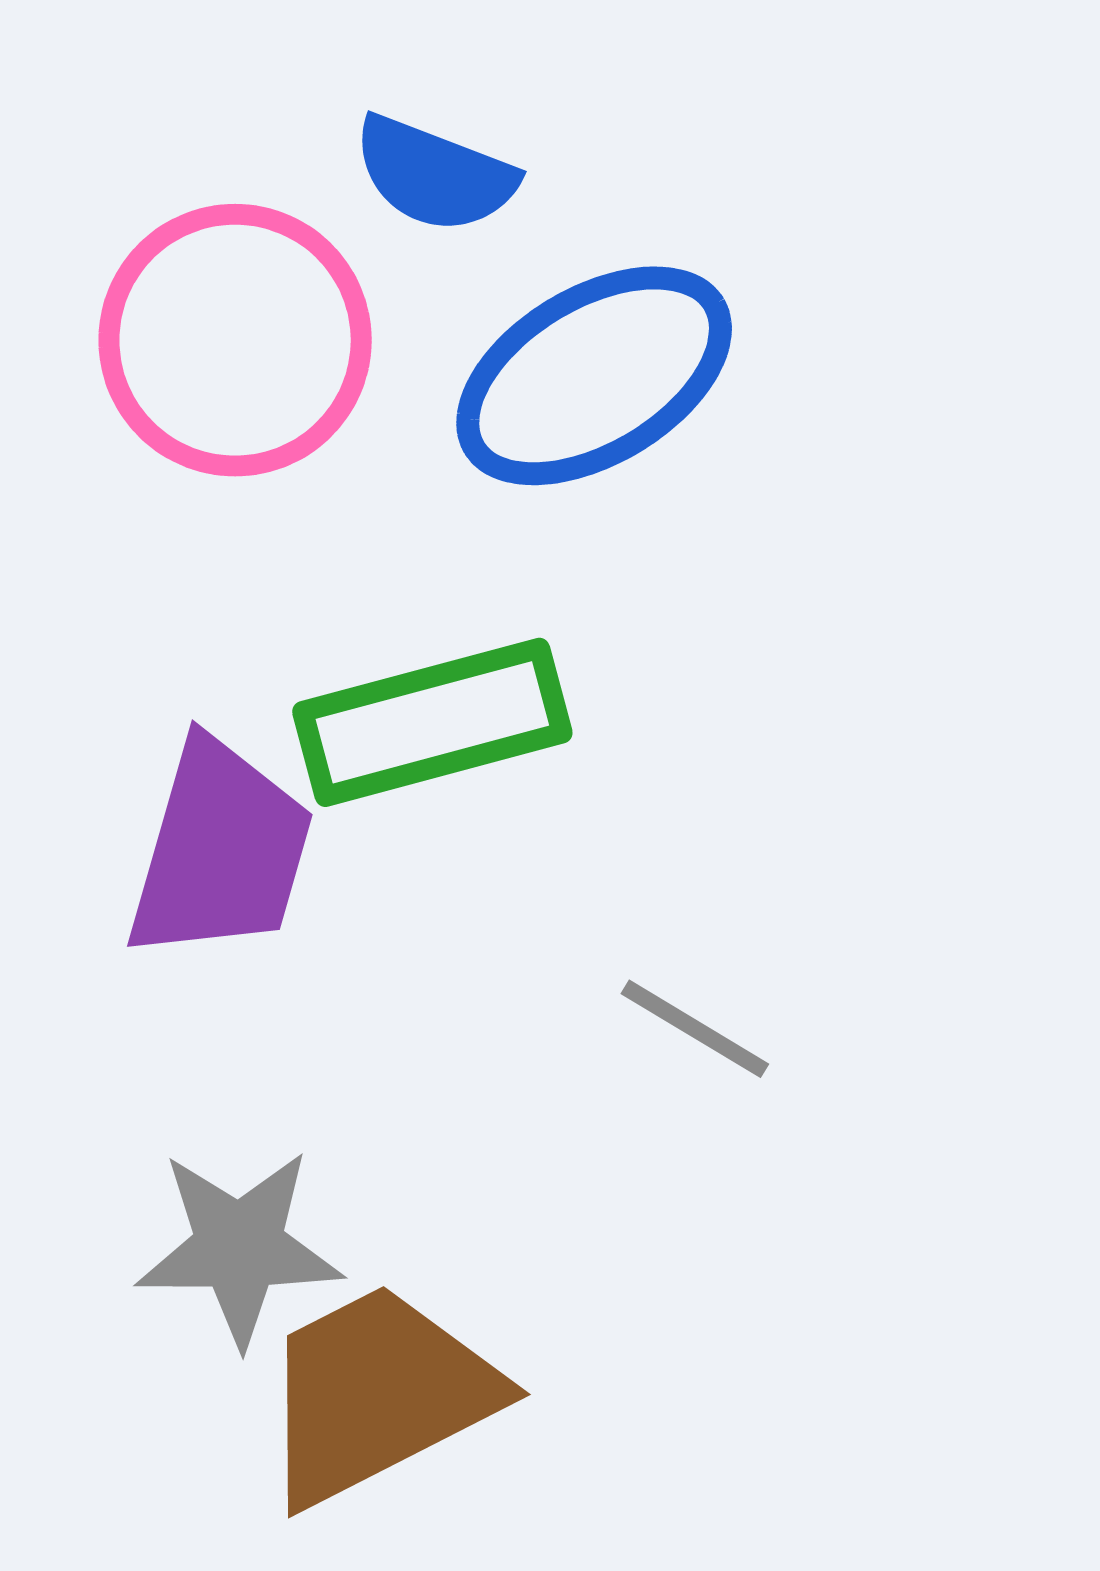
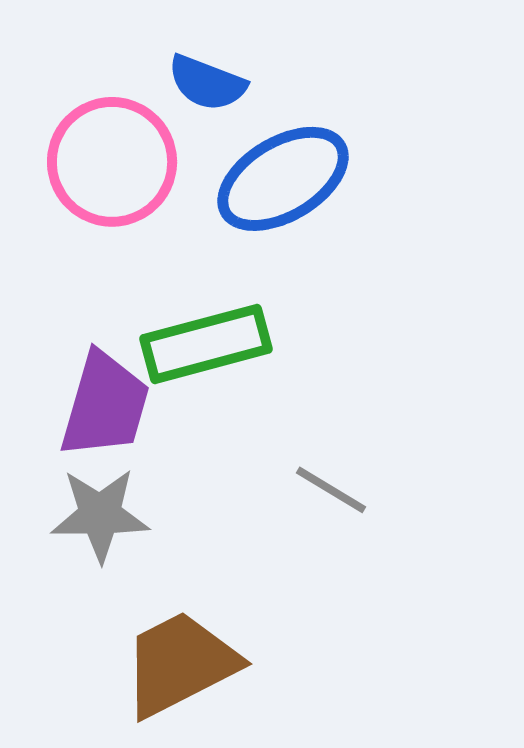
gray star: (239, 1247) -> (100, 515), moved

